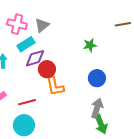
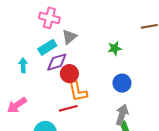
pink cross: (17, 24) -> (49, 18), moved
gray triangle: (42, 25) -> (69, 37), moved
red line: (27, 102) -> (68, 108), moved

